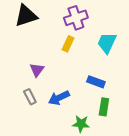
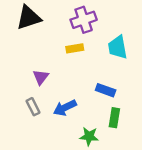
cyan trapezoid: (107, 43) -> (118, 47), turned -35
yellow rectangle: (68, 44) -> (75, 48), turned 56

